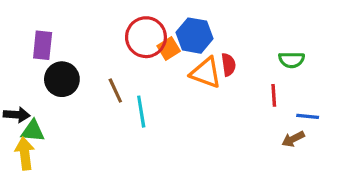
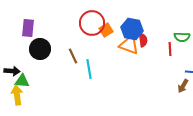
blue hexagon: (194, 36) -> (132, 29), moved
red line: (274, 95) -> (170, 49), moved
brown arrow: (293, 139) -> (183, 86), turned -32

